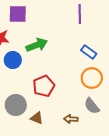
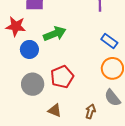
gray circle: (16, 105) -> (33, 84), moved
brown arrow: (71, 119) -> (90, 111), turned 104

